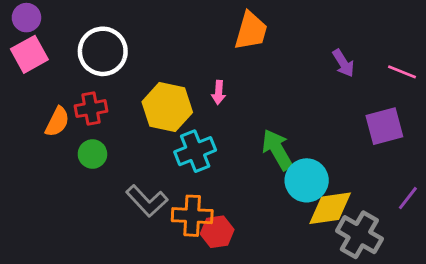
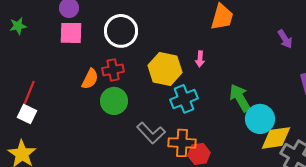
pink square: (29, 54) -> (71, 33), turned 30
green circle: (92, 154) -> (114, 101), size x1.4

